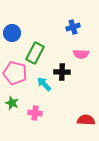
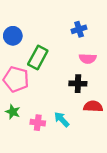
black cross: (62, 72) -> (78, 84), moved
cyan arrow: (44, 84) -> (62, 119), moved
red semicircle: (86, 120) -> (93, 106), moved

